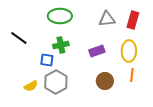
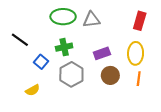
gray triangle: (107, 19) -> (91, 20), moved
blue square: (47, 60) -> (41, 62), moved, turned 32
brown circle: (105, 81) -> (110, 75), moved
gray hexagon: (56, 82) -> (71, 74), moved

